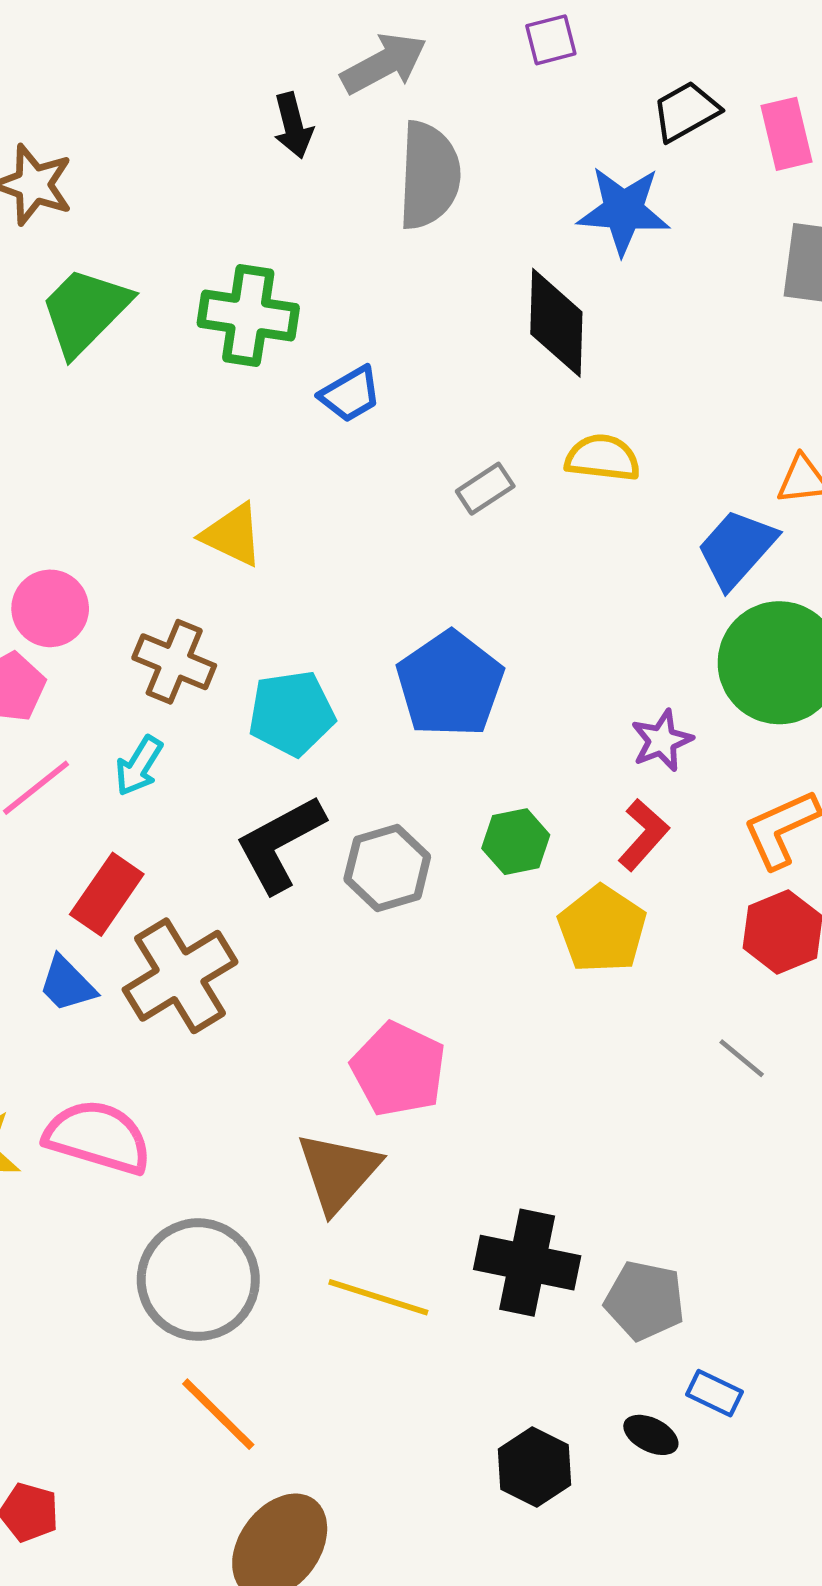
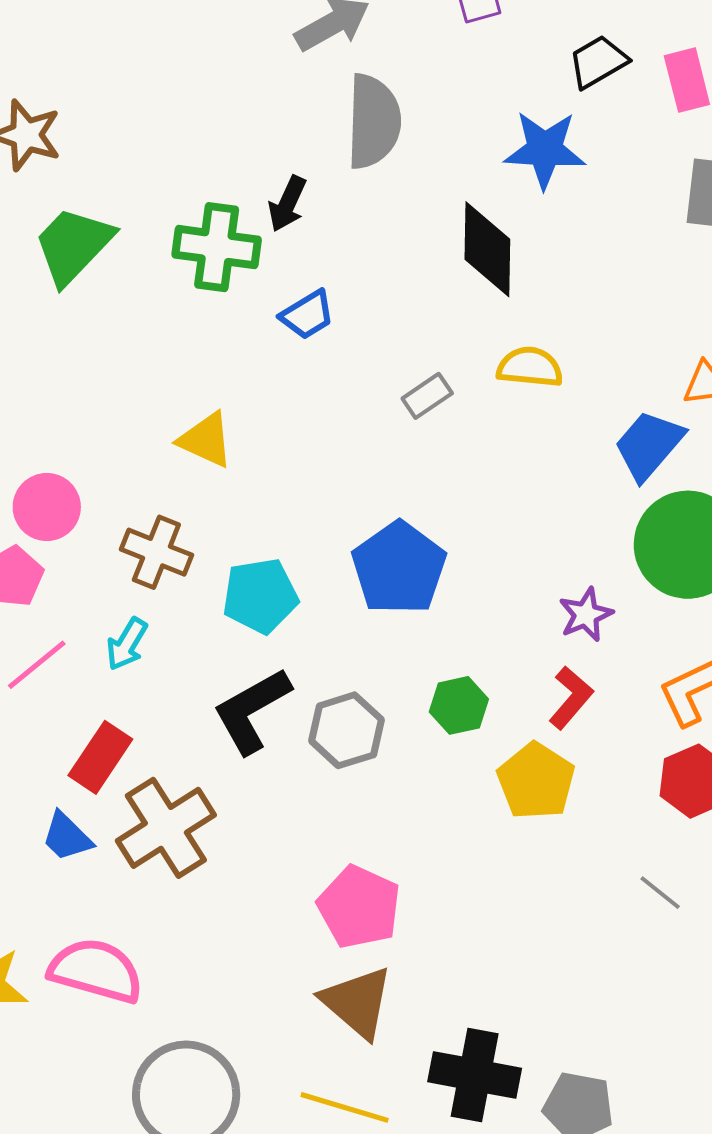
black arrow: (293, 125) -> (287, 204), moved, turned 40
brown triangle: (338, 1172) -> (357, 1002), moved, turned -30

